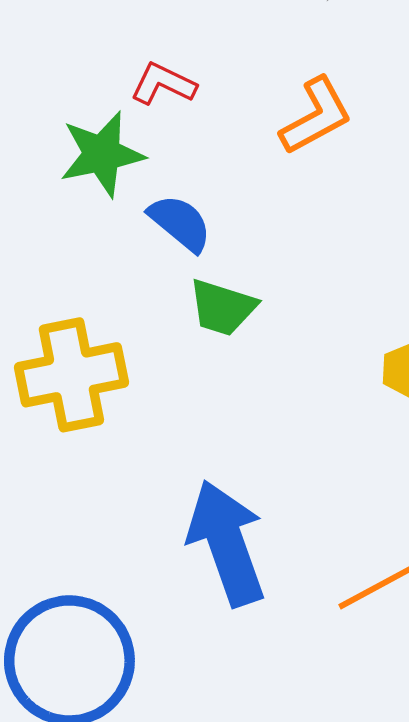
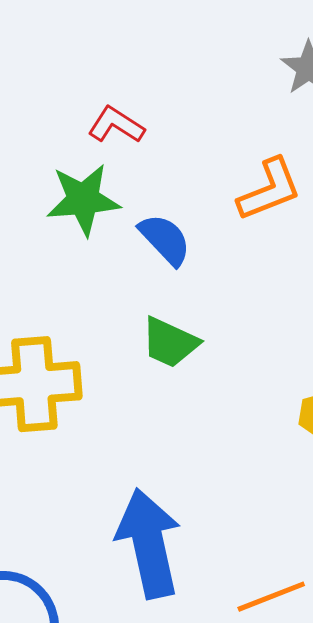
red L-shape: (163, 84) -> (116, 125), moved
blue semicircle: (180, 223) -> (165, 239), moved

